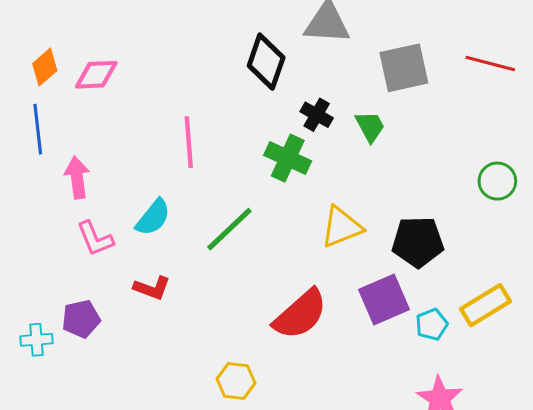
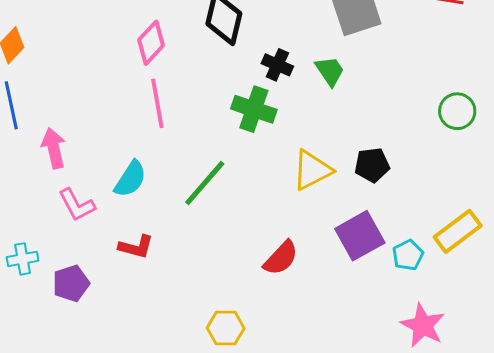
pink diamond: (96, 75) -> (151, 43), moved, turned -39
black pentagon: (418, 242) -> (372, 165), moved, size x0.7
red semicircle: (300, 314) -> (281, 258), size x0.7
cyan cross: (36, 340) -> (23, 259), moved

